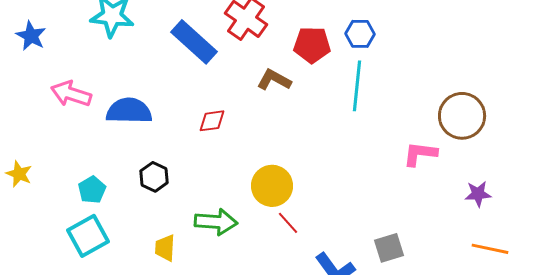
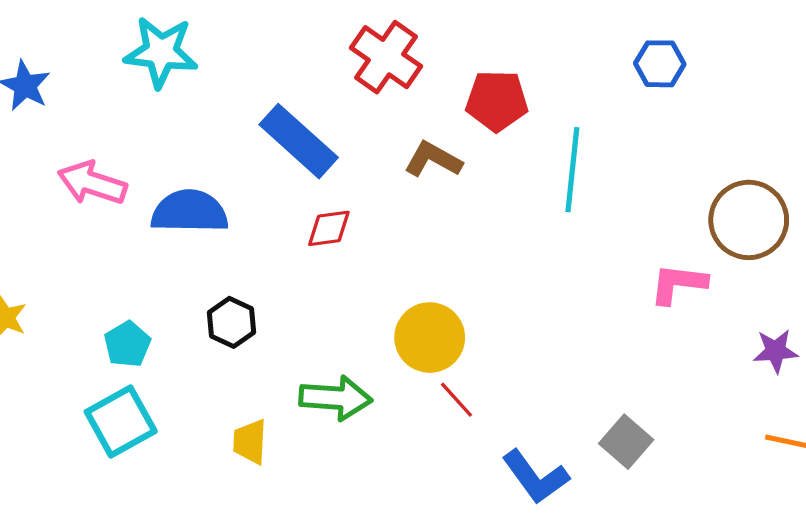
blue hexagon: (360, 34) -> (660, 64), moved
blue rectangle: (194, 42) -> (299, 141), moved
gray square: (389, 248) -> (626, 442), turned -32

